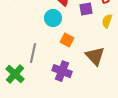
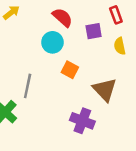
yellow semicircle: (107, 21) -> (120, 46), turned -32
purple cross: (62, 71) -> (82, 121), moved

